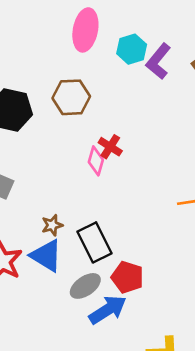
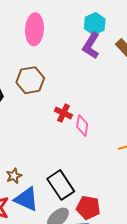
cyan hexagon: (132, 49) -> (95, 24), moved
pink diamond: (96, 161) -> (82, 125), moved
brown star: (52, 225) -> (14, 176), moved

